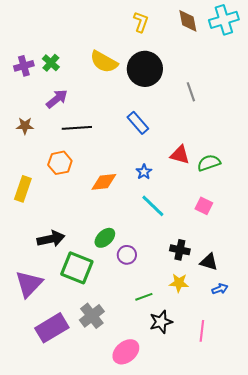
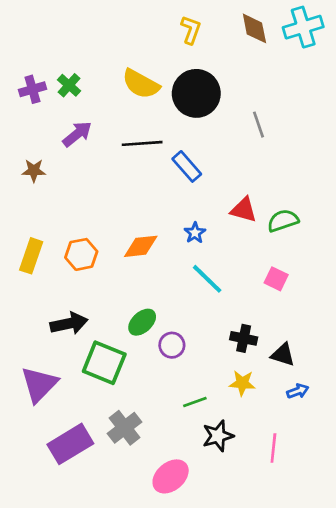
black line: (77, 128) -> (142, 143), moved
orange hexagon: (60, 163) -> (81, 254), moved

